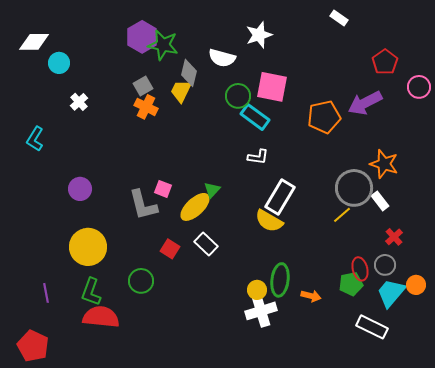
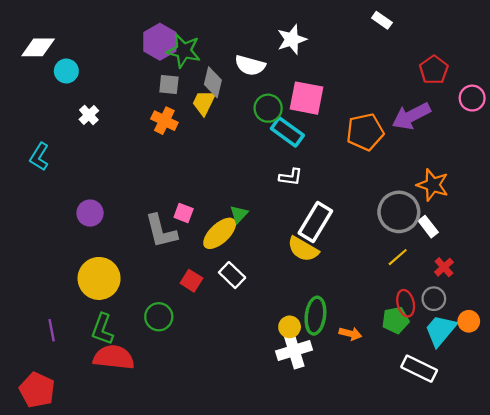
gray square: (143, 86) -> (169, 85), moved, turned 36
yellow line: (342, 215) -> (398, 257), moved

